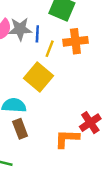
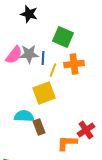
yellow square: (39, 77) -> (44, 93), turned 30
brown rectangle: (20, 129) -> (39, 127), moved

